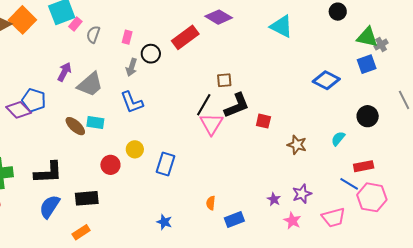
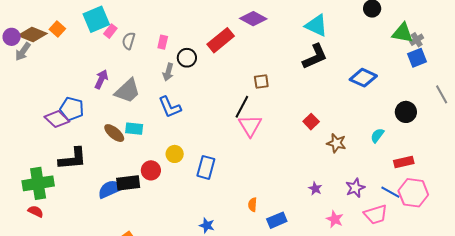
orange square: (22, 20) -> (57, 29), size x0.6
blue square: (367, 64) -> (417, 58), moved
black L-shape: (237, 105) -> (315, 57), moved
red square: (263, 121) -> (311, 122), moved, turned 35
black L-shape: (48, 173) -> (73, 159), moved
blue line: (349, 184) -> (390, 192), moved
purple star: (302, 194) -> (355, 188), moved
black rectangle: (87, 198) -> (128, 183), moved
purple star: (274, 199) -> (315, 189), moved
blue semicircle: (50, 207) -> (110, 189), moved, turned 35

